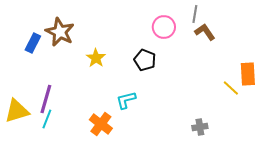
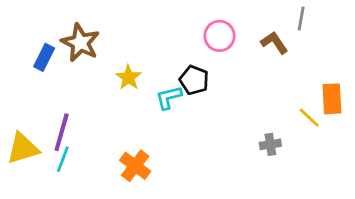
gray line: (195, 14) -> (301, 19), moved
cyan L-shape: (126, 100) -> (169, 97), moved
gray cross: (200, 127) -> (270, 144), moved

